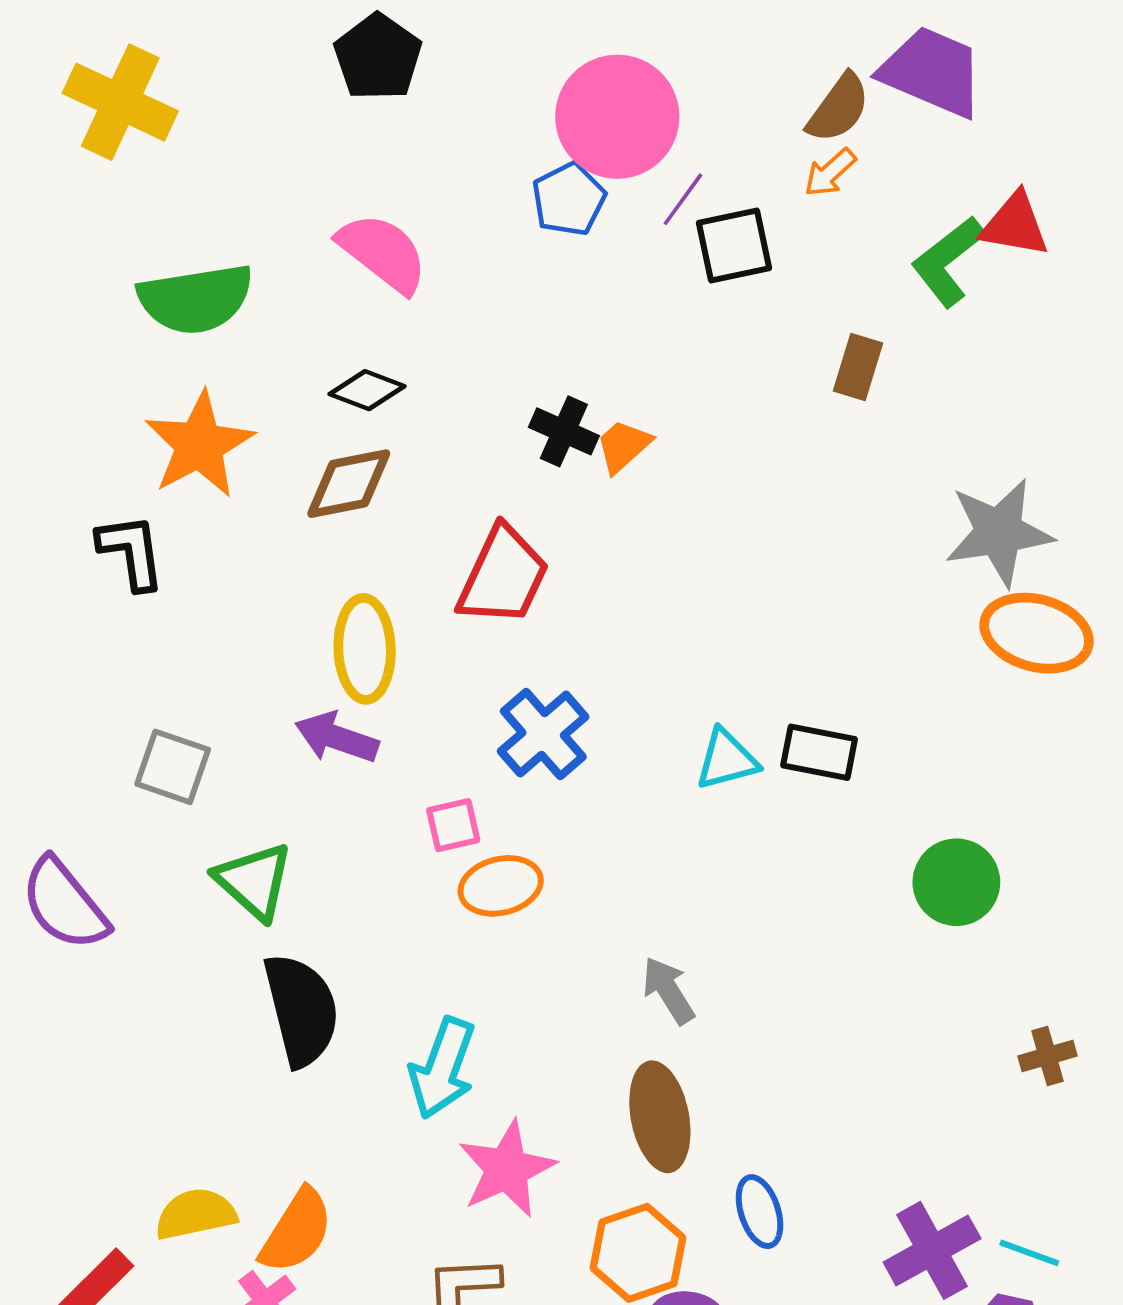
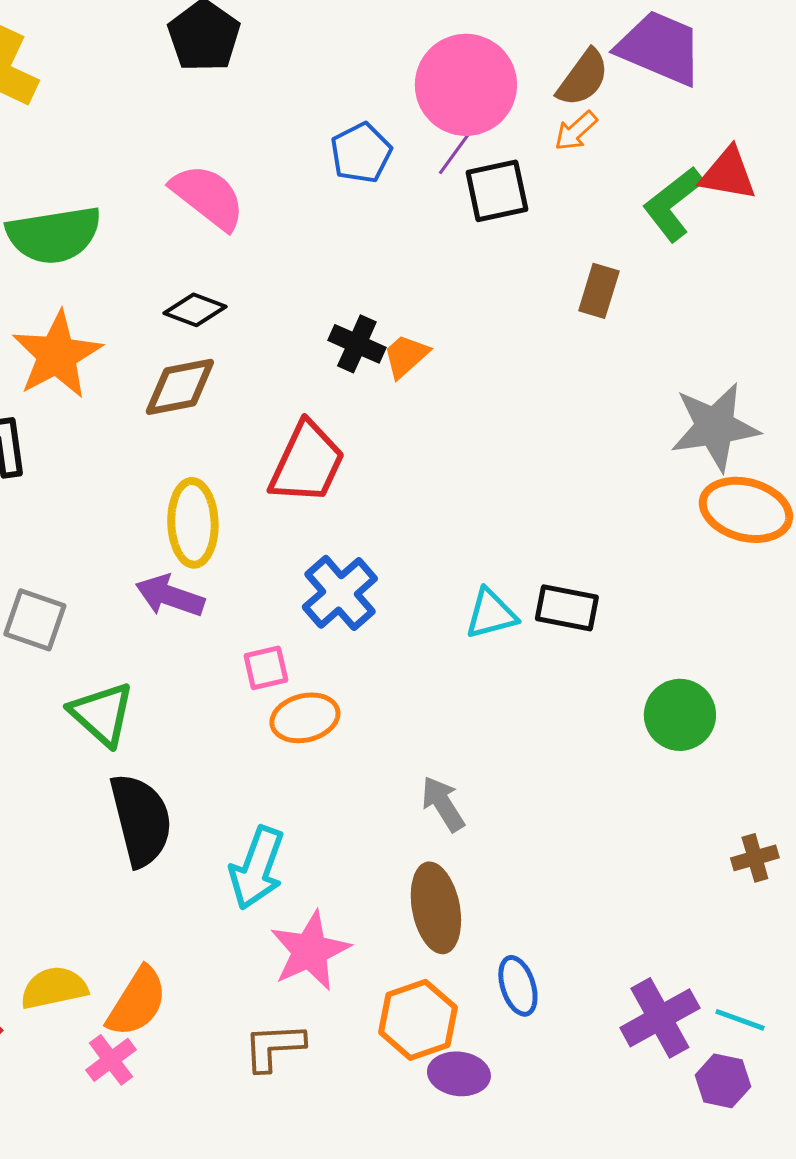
pink circle: (617, 117) -> (466, 85), moved

